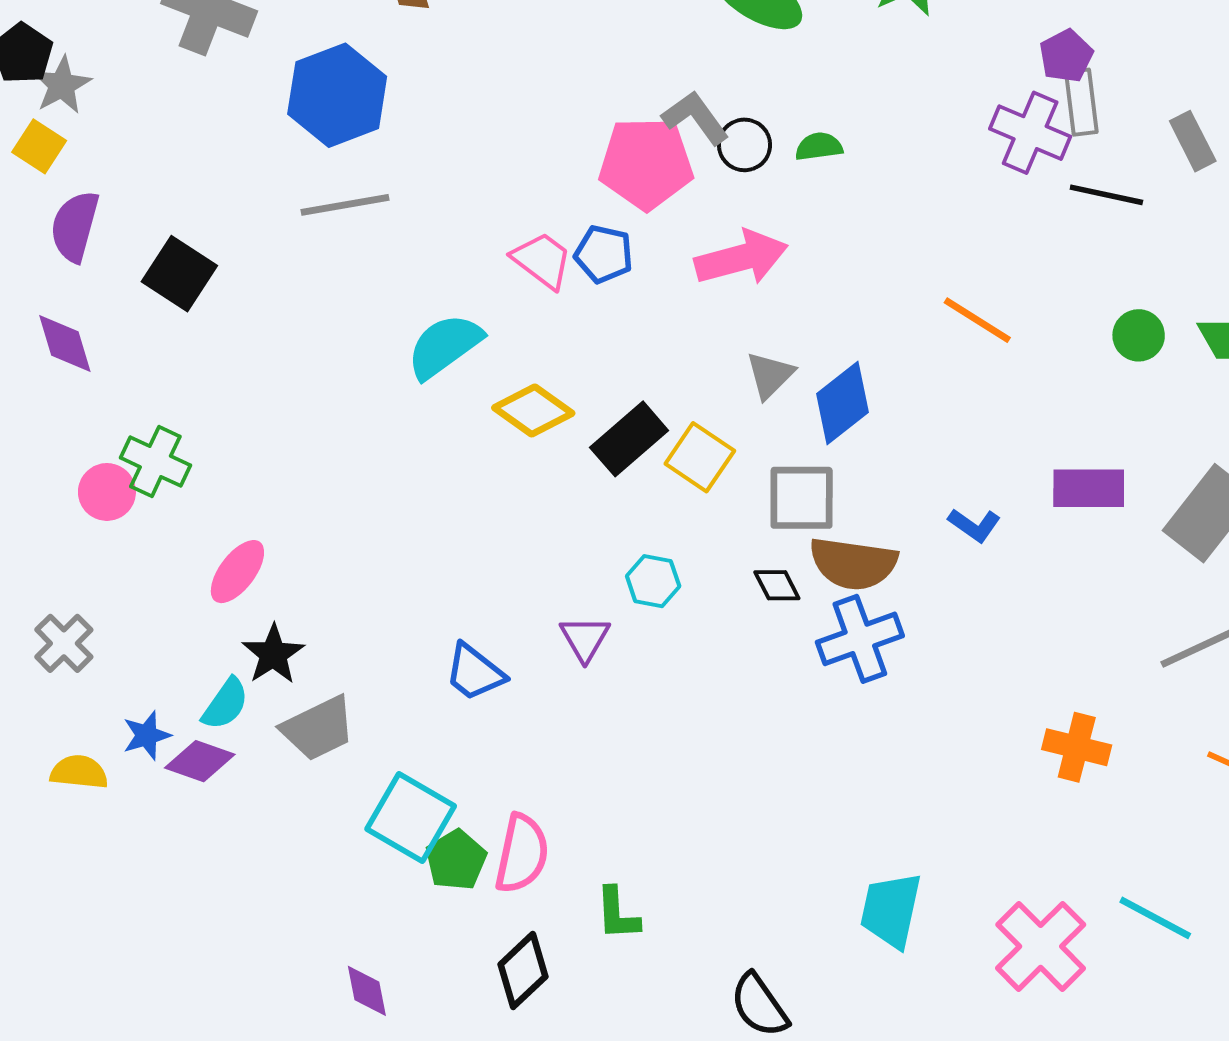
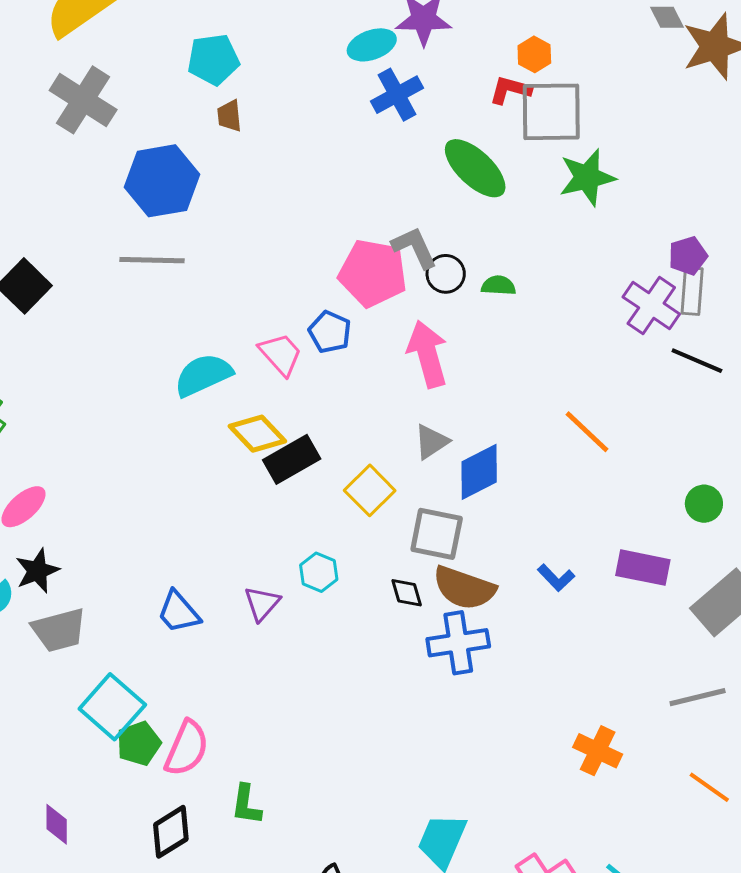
pink arrow: (741, 258) -> (427, 354), turned -102
pink trapezoid: (542, 260) -> (281, 354), moved
green circle: (1139, 335) -> (704, 504), moved
black rectangle: (629, 439) -> (292, 459), moved

